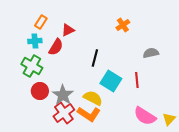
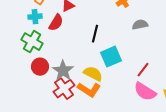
gray semicircle: (151, 53) -> (140, 25), moved
red line: (137, 80) -> (143, 70), moved, turned 42
cyan square: (111, 81) -> (111, 57), turned 35

